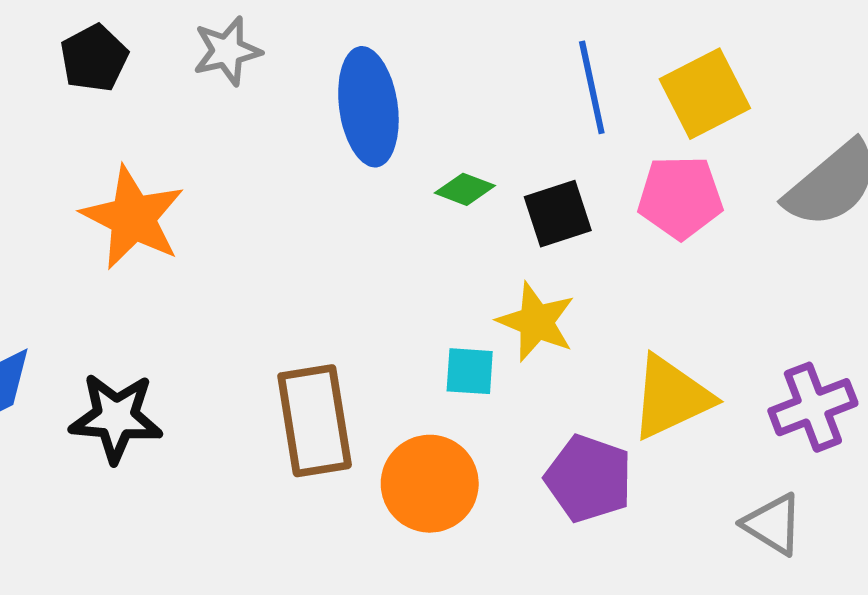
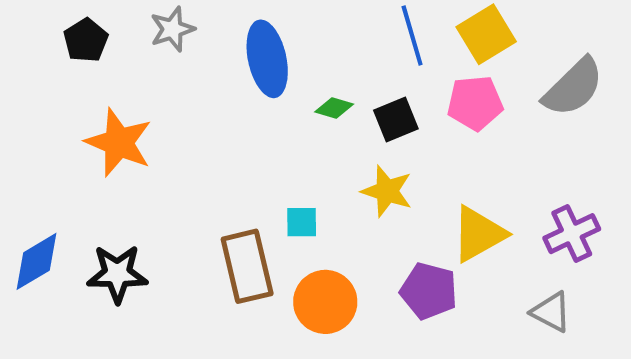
cyan square: (470, 371) -> (302, 222), moved

